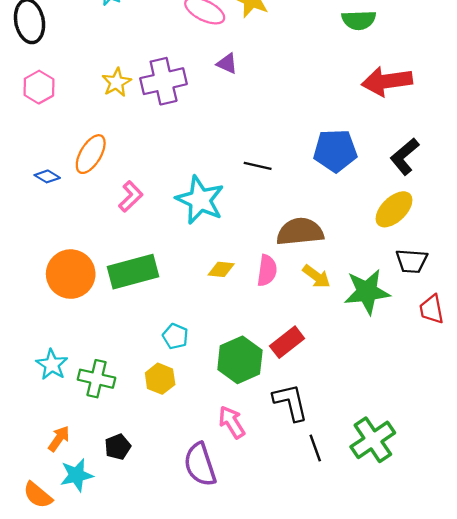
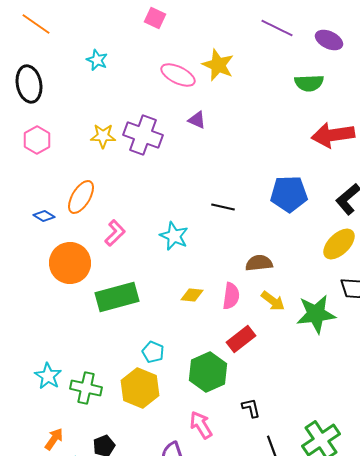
purple cross: (164, 81) -> (143, 135), turned 33
yellow star: (117, 82) -> (103, 136), turned 30
cyan star: (200, 200) -> (174, 236), size x0.7
brown semicircle: (300, 232) -> (259, 263), size x0.7
orange circle: (71, 274) -> (70, 263), moved
red rectangle: (287, 342) -> (241, 339), moved
yellow hexagon: (160, 379) -> (140, 388), size x1.5
black L-shape: (291, 402) -> (251, 408), size x0.6

